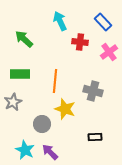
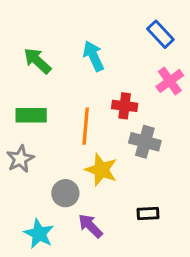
cyan arrow: (60, 21) -> (93, 56), moved
red cross: (80, 42) -> (125, 106), moved
purple arrow: (50, 152) -> (90, 226), moved

